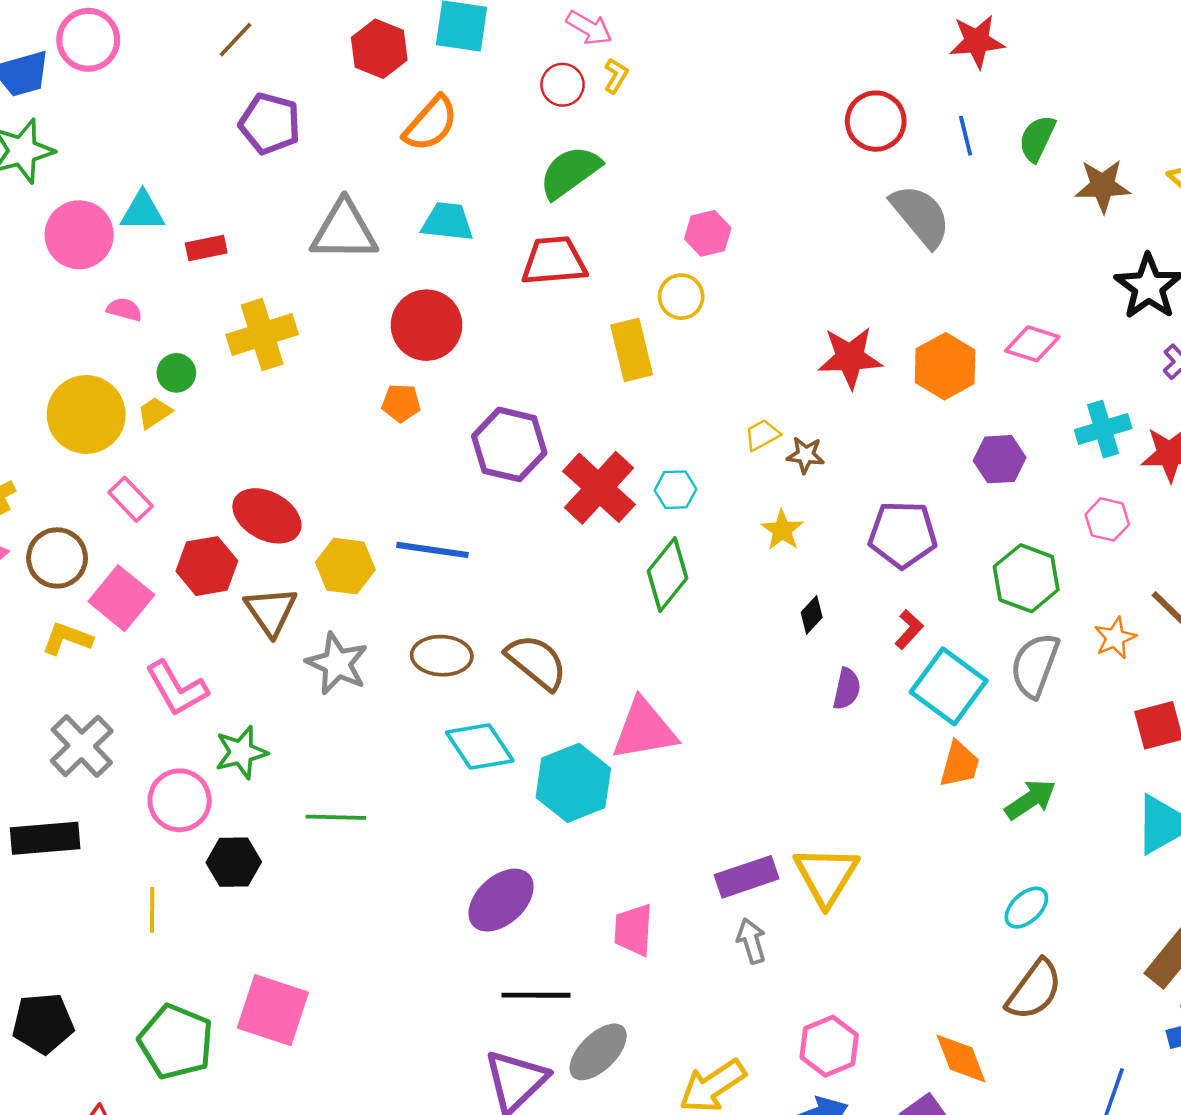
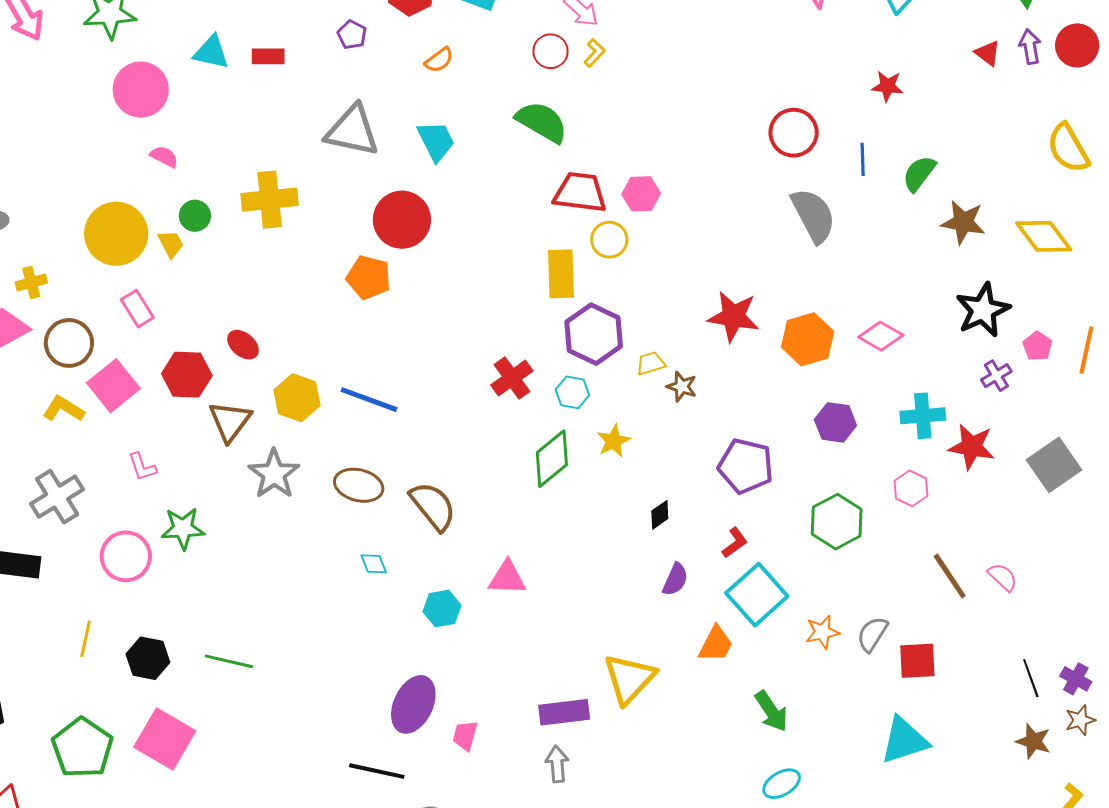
red star: (977, 41) -> (887, 86), size x0.7
purple pentagon: (270, 124) -> (352, 35), moved, size x0.6
orange semicircle: (431, 124) -> (439, 60), size x0.6
green semicircle: (570, 172) -> (542, 122), turned 54
cyan triangle: (143, 211) -> (211, 52), moved
cyan trapezoid: (447, 222) -> (436, 141), turned 45
red rectangle: (206, 248) -> (268, 56), moved
red trapezoid: (554, 261) -> (580, 192), moved
orange pentagon: (401, 403) -> (369, 277), size x1.4
yellow trapezoid: (154, 413) -> (171, 244), turned 84
purple hexagon: (509, 444) -> (594, 334), moved
red cross: (599, 488) -> (512, 378), size x0.7
red ellipse: (267, 516) -> (243, 345), size x0.6
yellow star: (782, 530) -> (614, 441), moved
orange star: (1115, 638) -> (822, 632), moved
gray semicircle: (1035, 665) -> (872, 634), moved, size x0.7
pink L-shape: (177, 689) -> (142, 467), size x0.6
pink triangle: (644, 730) -> (507, 578), size x0.7
cyan diamond: (480, 746) -> (374, 564), size x0.5
orange trapezoid: (959, 764) -> (716, 644), moved
cyan hexagon: (573, 783) -> (442, 608), size x0.6
green arrow: (1030, 800) -> (771, 711), moved, turned 78
green line: (336, 817) -> (229, 661), moved
black hexagon: (234, 862) -> (148, 658), moved
yellow triangle: (826, 876) -> (629, 679), moved
purple ellipse: (501, 900) -> (413, 704), moved, turned -34
pink trapezoid: (633, 930) -> (465, 735), size x0.7

